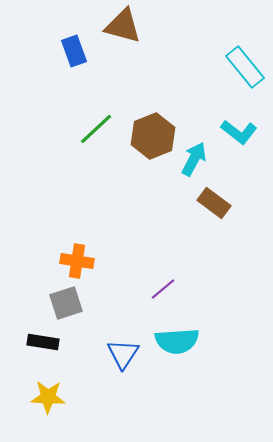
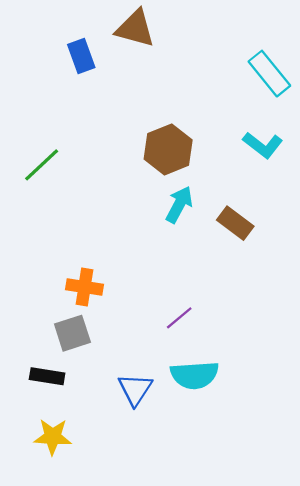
green line: (96, 129) -> (42, 165), moved
cyan arrow: (194, 159) -> (179, 204), moved

